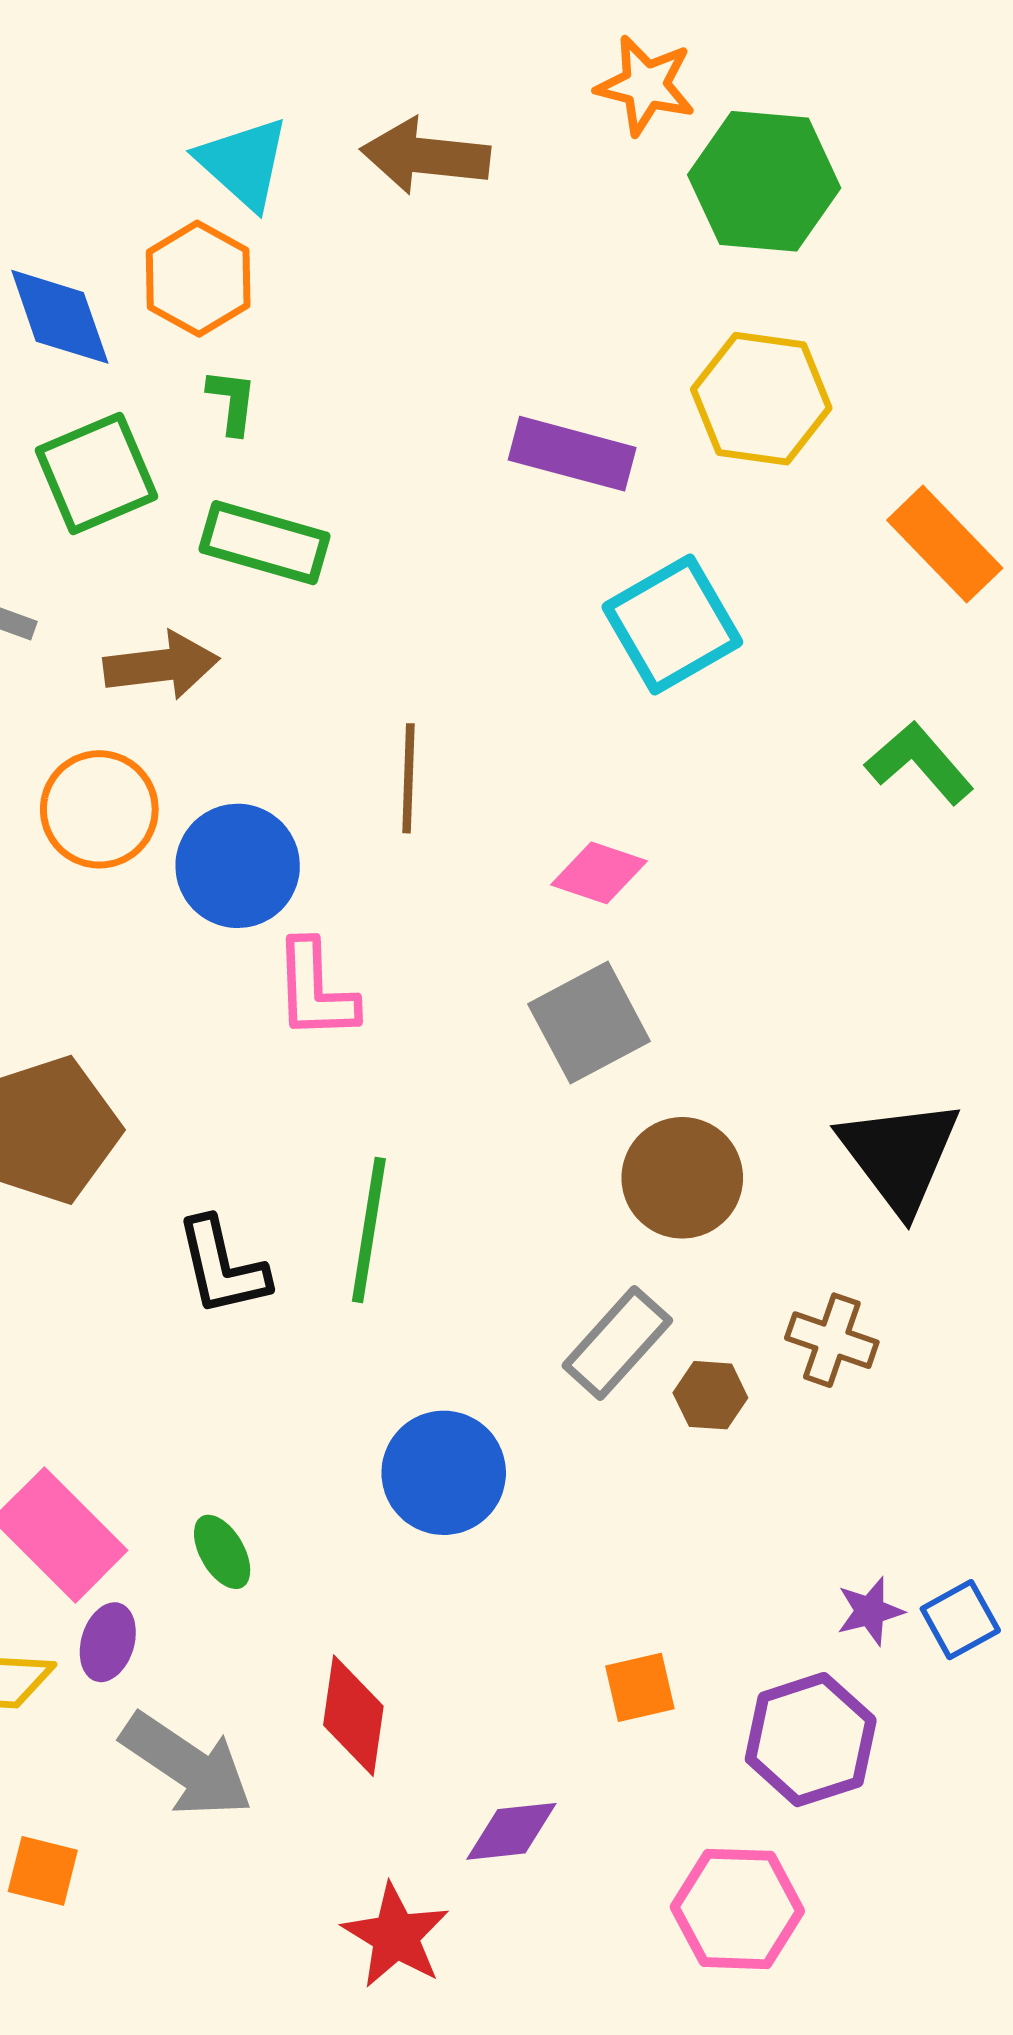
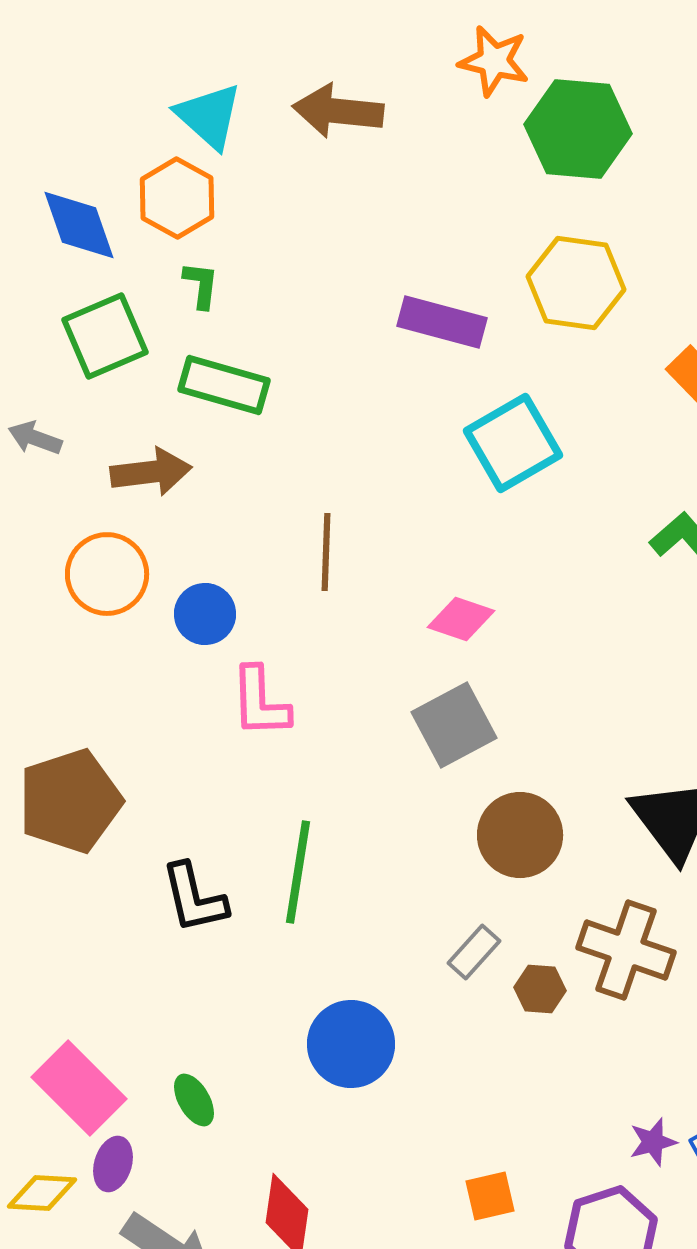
blue circle: (238, 866) -> (205, 614), size x0.7
brown cross: (832, 1340) -> (626, 950), size x1.5
gray rectangle: (617, 1343) -> (474, 952), size x0.7

